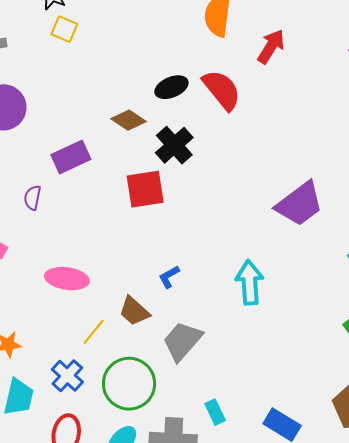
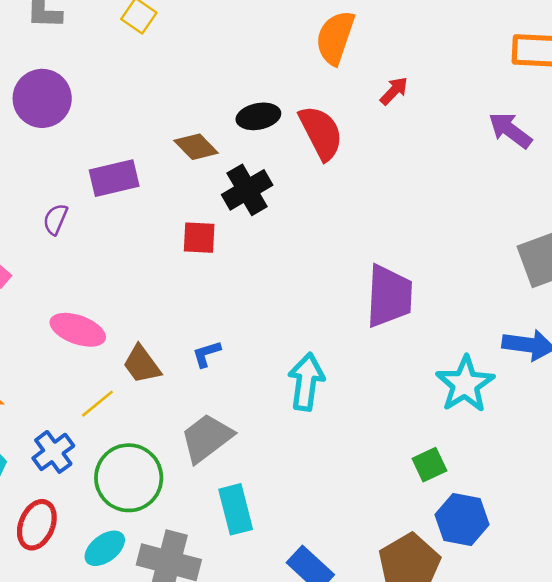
red arrow: (271, 47) -> (394, 91), size x0.7
red square: (145, 189) -> (199, 238), size x0.7
purple trapezoid: (299, 204) -> (389, 296), turned -62
brown trapezoid: (134, 311) -> (142, 364), moved
cyan rectangle: (215, 412) -> (236, 509), moved, size x1.5

